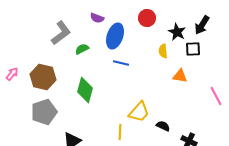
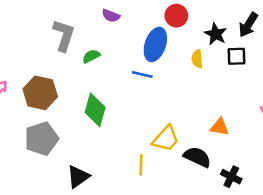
gray L-shape: (61, 33) -> (64, 35), turned -35
blue ellipse: (115, 36) -> (155, 44), moved
orange triangle: (180, 76) -> (220, 127), moved
black semicircle: (163, 126) -> (197, 157), size x1.5

